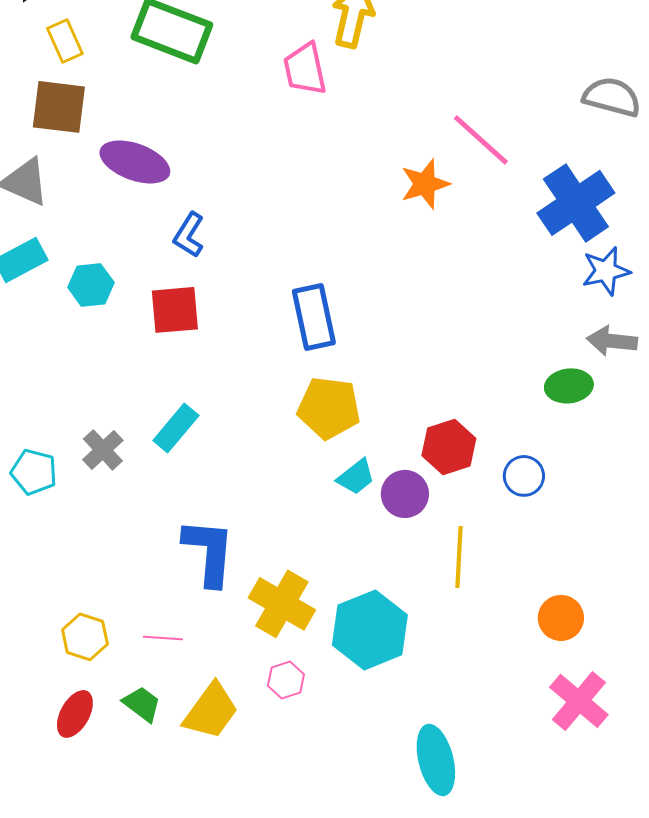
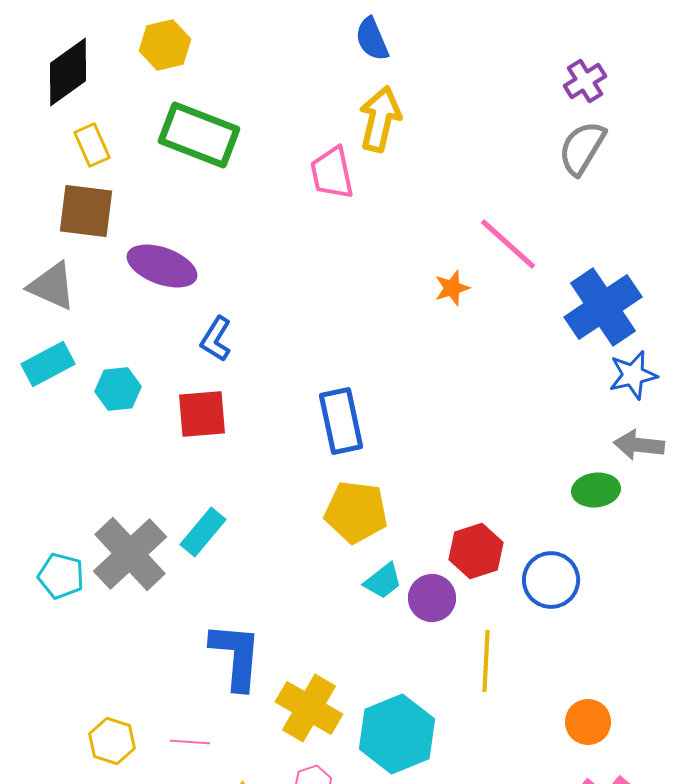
gray semicircle: (612, 97) -> (582, 148), moved, turned -74
orange star: (425, 184) -> (452, 288), size x0.7
gray cross: (103, 450) -> (130, 554), size x1.8
blue circle: (524, 476) -> (551, 580), size x1.4

